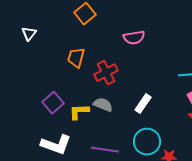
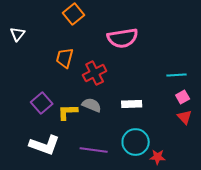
pink semicircle: (134, 38) -> (123, 38), size x1.4
white rectangle: (143, 104) -> (132, 104), turned 54

